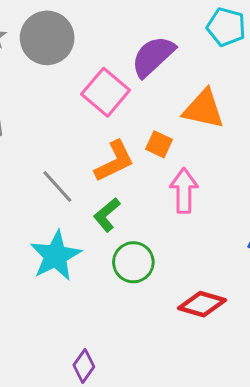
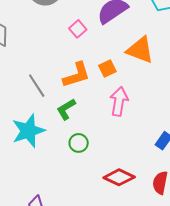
pink square: (106, 92) -> (78, 29), size x0.6
orange square: (159, 144) -> (107, 69), turned 30
green circle: (133, 262) -> (79, 143), size x0.7

